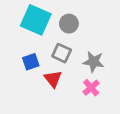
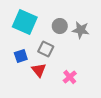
gray circle: (69, 24) -> (60, 26), moved
gray star: (94, 62) -> (81, 30), moved

